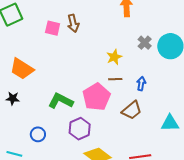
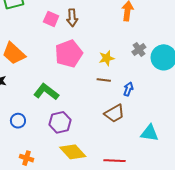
pink pentagon: (96, 97) -> (69, 54), moved

